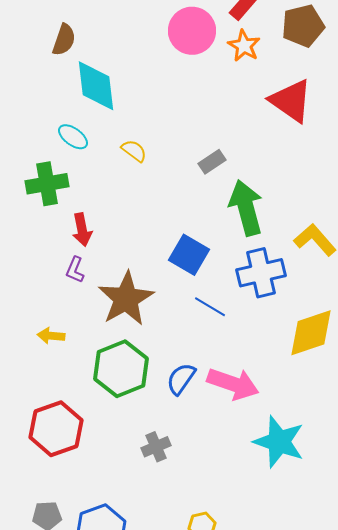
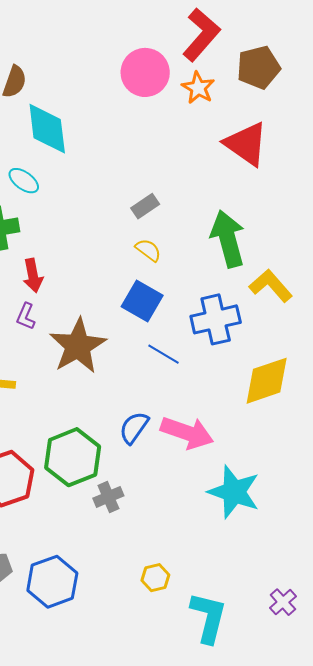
yellow semicircle: (134, 151) -> (148, 250), moved
gray rectangle: (212, 162) -> (145, 206), moved
green arrow: (246, 208) -> (228, 239), moved
green hexagon: (121, 369) -> (73, 457), moved

